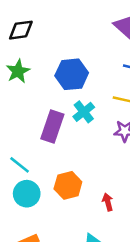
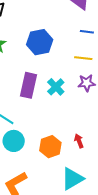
cyan cross: (84, 112) -> (56, 87), moved
orange hexagon: (68, 185) -> (50, 147), moved

